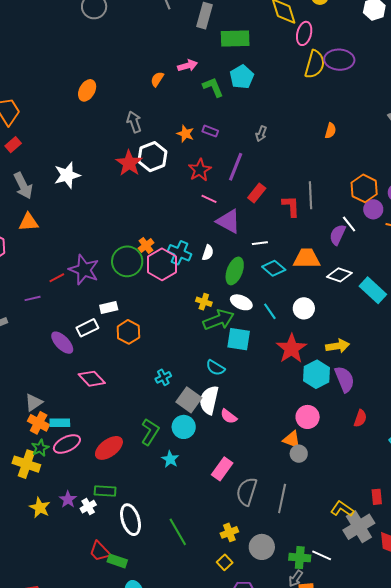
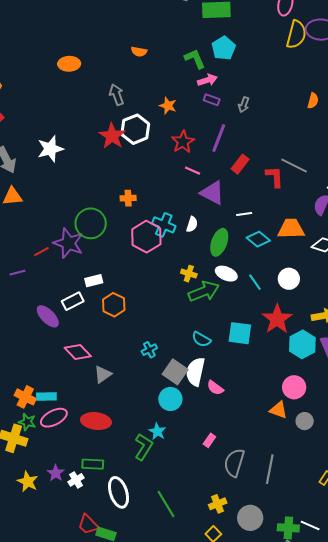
pink arrow: (188, 66) -> (207, 80), moved
orange semicircle: (157, 79) -> (139, 52), turned -112
orange ellipse: (87, 90) -> (69, 64), turned 60
purple rectangle: (210, 131) -> (212, 100), moved
gray line: (311, 195) -> (294, 165), turned -60
orange cross: (146, 245) -> (128, 198), moved, turned 35
green circle: (127, 261) -> (91, 223), moved
cyan square: (239, 339) -> (240, 333), moved
gray triangle: (34, 402) -> (103, 374), moved
green L-shape: (150, 432) -> (144, 447), moved
green star: (40, 448) -> (27, 422), turned -30
red ellipse: (109, 448) -> (96, 421), turned 44
gray circle: (299, 454) -> (305, 421), moved
pink rectangle: (222, 469) -> (209, 440), size x0.6

